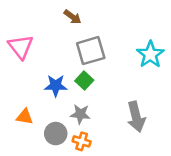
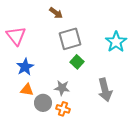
green square: (84, 80) -> (77, 62), moved
blue star: (56, 86) -> (25, 67), moved, turned -30
orange triangle: (25, 117) -> (27, 90), moved

